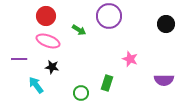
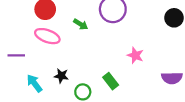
black star: (52, 67) -> (61, 76), moved
green rectangle: (107, 83) -> (111, 81), turned -56

